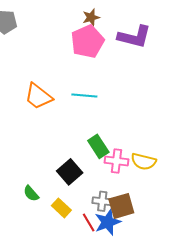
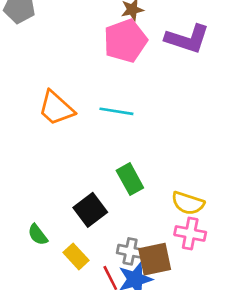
pink cross: (117, 161) -> (190, 233), moved

